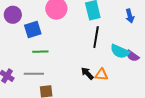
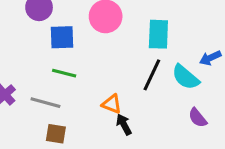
blue arrow: (130, 16) -> (210, 58), turned 64
cyan semicircle: (120, 51) -> (186, 77), moved
orange triangle: (102, 75) -> (112, 104), moved

